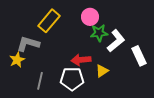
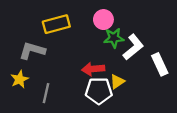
yellow rectangle: (49, 21) -> (56, 24), turned 35
yellow star: (17, 60) -> (20, 79), moved
white pentagon: (72, 79) -> (99, 91), moved

